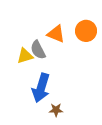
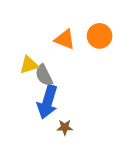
gray semicircle: (38, 50) -> (44, 75), moved

